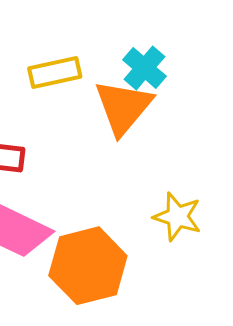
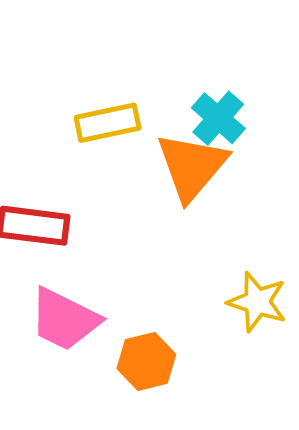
orange hexagon: (88, 266) -> (146, 361), size x0.6

